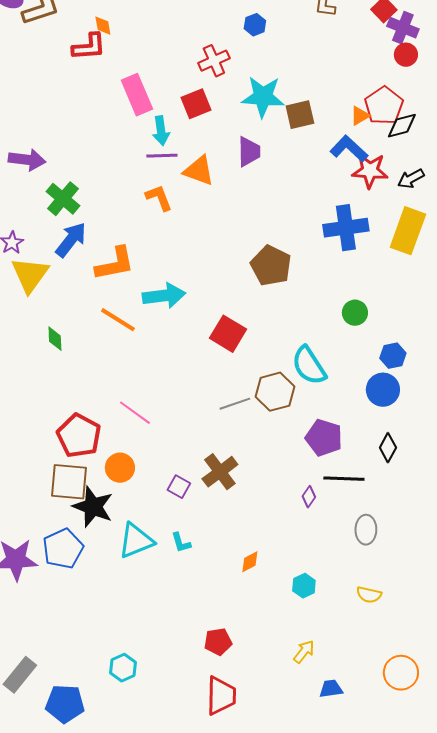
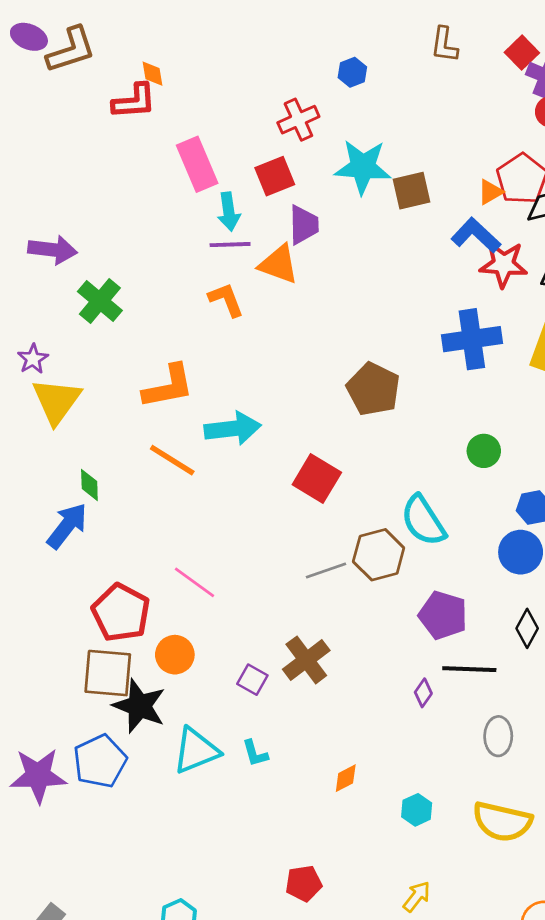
purple trapezoid: (249, 152) -> (304, 225), moved
blue arrow: (71, 240) -> (67, 526), moved
yellow semicircle: (369, 595) -> (502, 822), size x1.8

